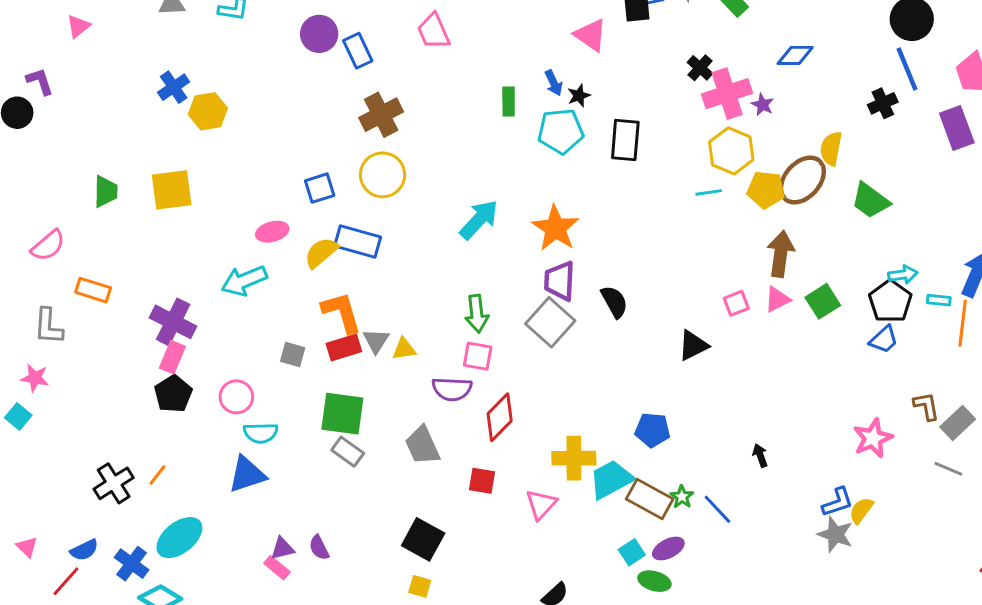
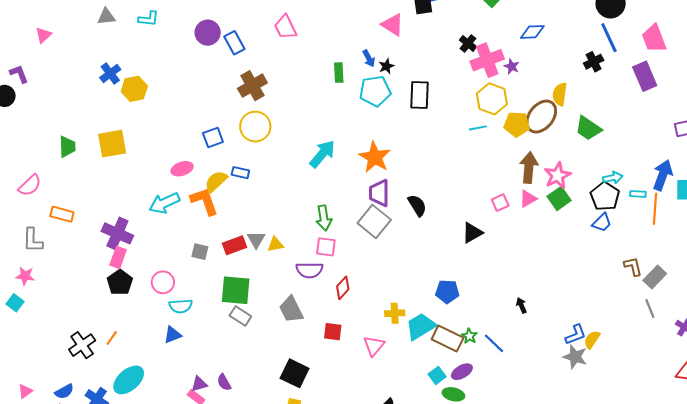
blue rectangle: (358, 241) -> (240, 173), size x0.6
orange L-shape: (342, 312) -> (204, 201), moved
red diamond: (500, 417) -> (343, 288), size x0.7
pink star: (873, 438) -> (557, 176), moved
yellow cross: (574, 458) -> (395, 313), size x0.7
gray line: (948, 469) -> (650, 308), turned 48
blue triangle: (247, 474) -> (173, 335), size x0.7
pink triangle: (27, 547) -> (25, 391), turned 42

